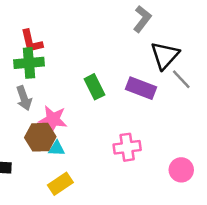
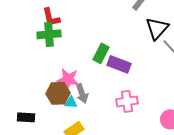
green rectangle: (94, 87) -> (101, 53), turned 54
purple rectangle: (141, 88) -> (119, 64), moved
gray arrow: (24, 98) -> (82, 93), moved

